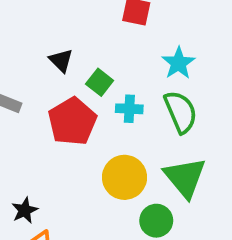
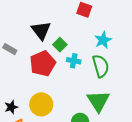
black triangle: (61, 60) -> (41, 30), size x1.5
yellow circle: (124, 177) -> (41, 104), moved

